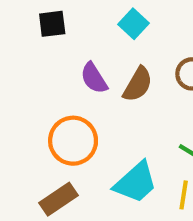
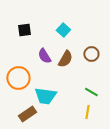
orange circle: (73, 141) -> (18, 78), moved
cyan trapezoid: (136, 182) -> (45, 96), moved, turned 50

